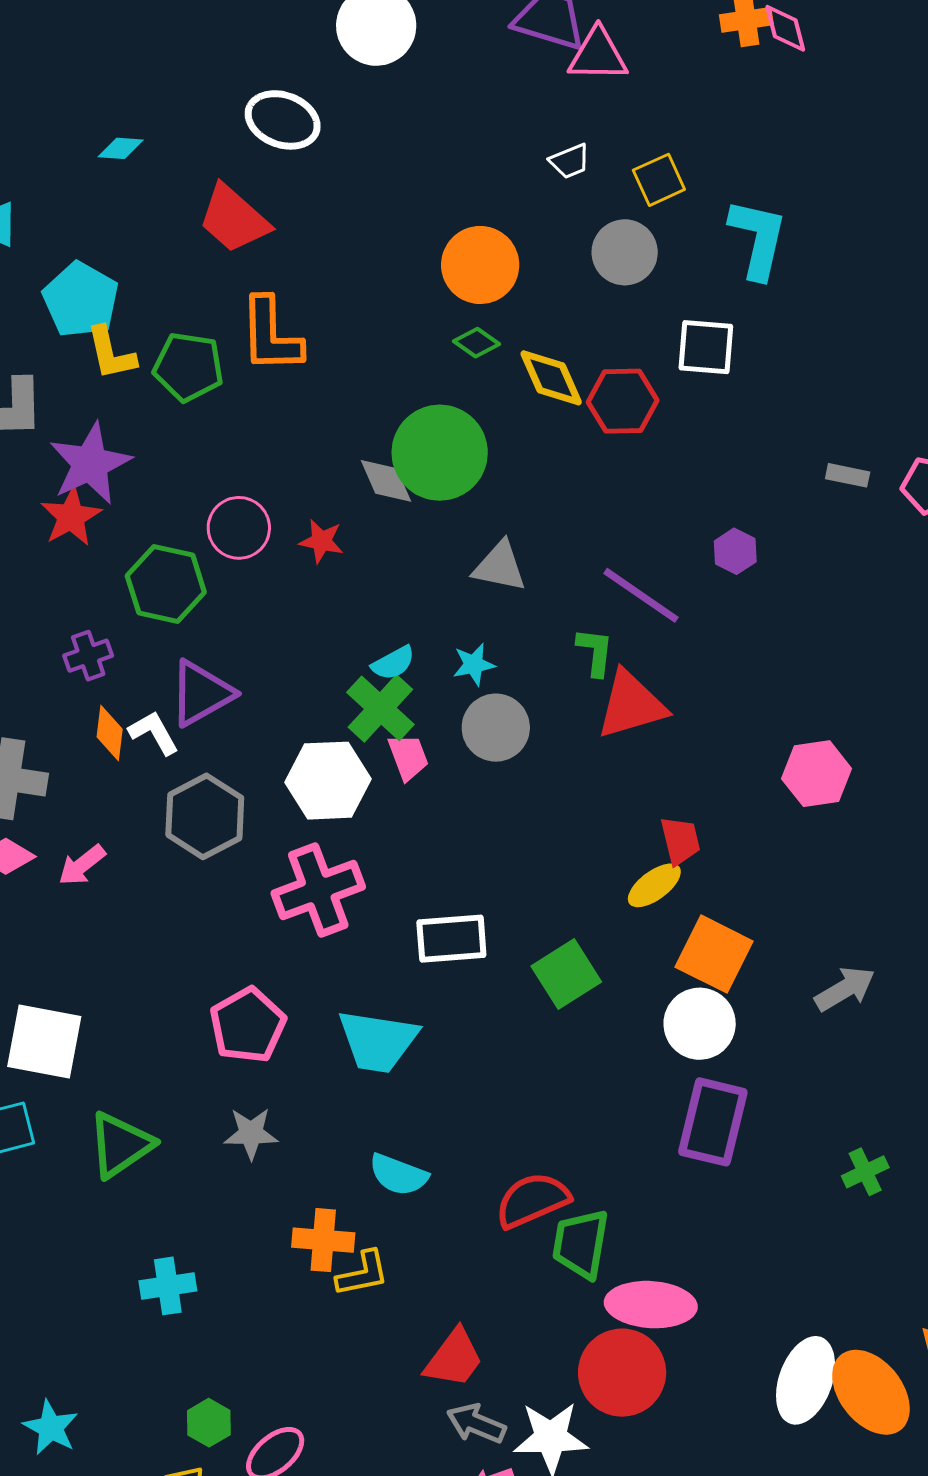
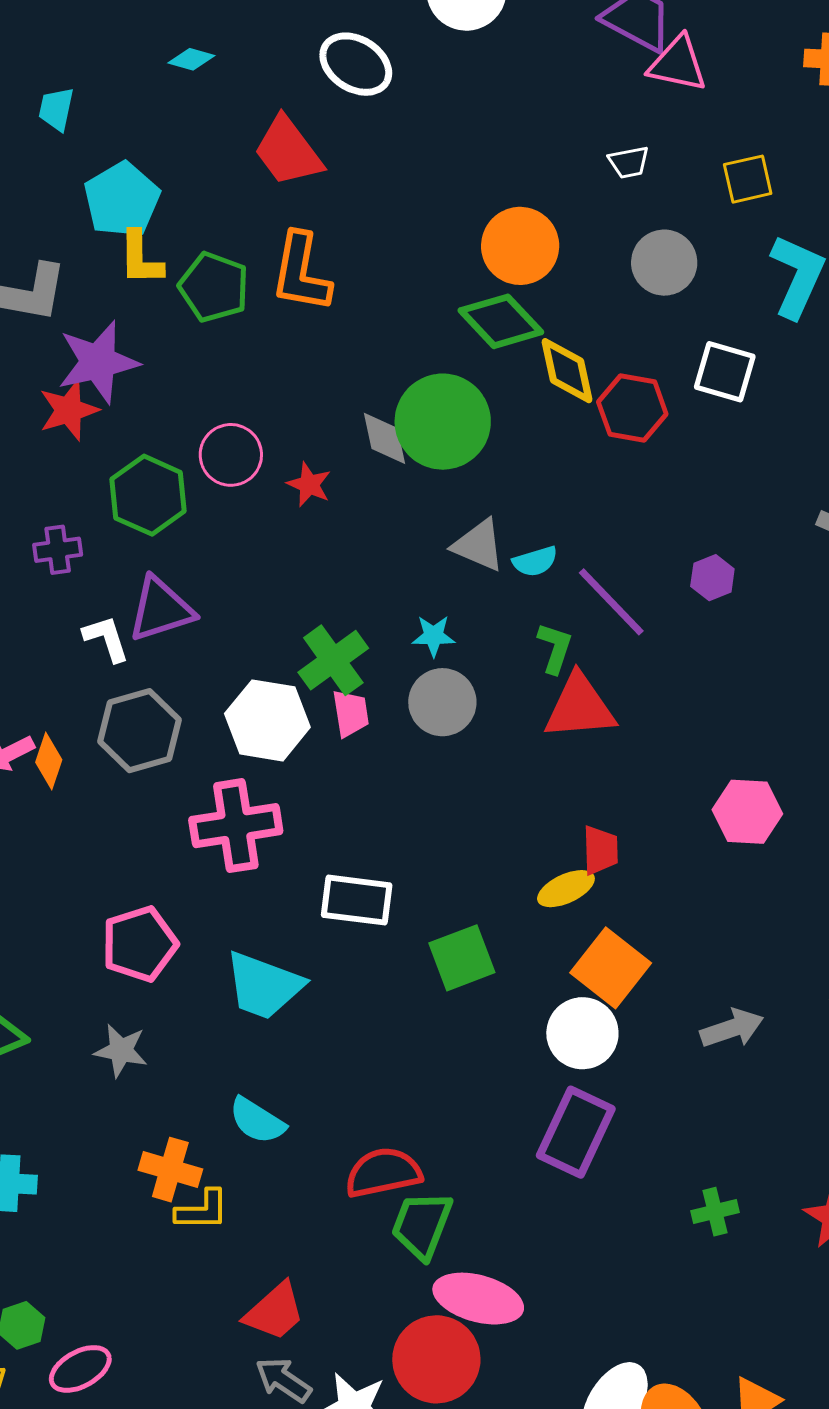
yellow square: (659, 180) -> (748, 179), moved
green diamond: (476, 343) -> (501, 321), size x1.8
cyan semicircle: (393, 663) -> (535, 561), moved
orange diamond: (110, 733) -> (49, 761), moved

